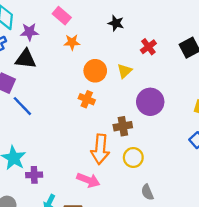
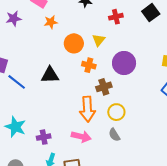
red cross: (148, 47) -> (116, 17), turned 32
black triangle: (26, 59) -> (50, 75), moved
orange cross: (87, 99) -> (89, 65), moved
purple cross: (34, 175) -> (44, 137), moved
gray semicircle: (147, 192) -> (114, 135), moved

